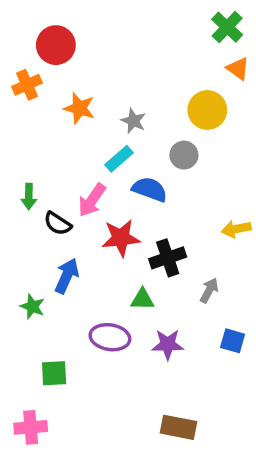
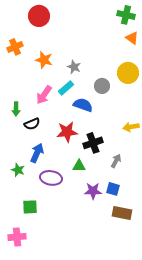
green cross: (227, 27) -> (126, 15), turned -30
red circle: (56, 45) -> (39, 16), moved
yellow circle: (207, 110) -> (128, 73), moved
pink arrow: (92, 200) -> (44, 95), moved
black semicircle: (58, 224) -> (32, 124), turned -56
purple ellipse: (110, 337) -> (51, 178), moved
blue square: (233, 341) -> (113, 189), moved
brown rectangle: (178, 427) -> (122, 213), moved

